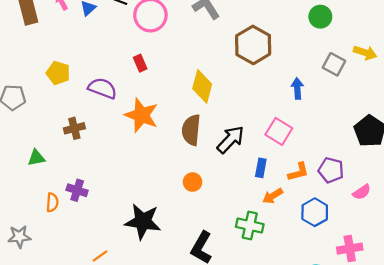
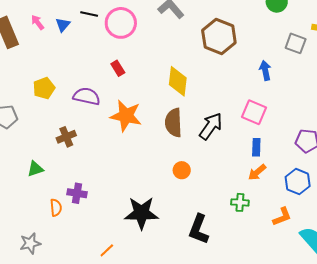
yellow pentagon: (58, 73) -> (44, 88), turned -30
blue rectangle: (261, 168) -> (256, 147), moved
orange L-shape: (298, 172) -> (282, 217), moved
green cross: (250, 226) -> (240, 202), size x0.7

